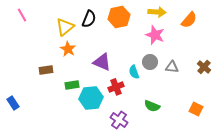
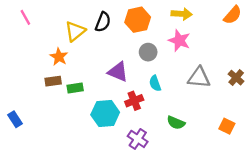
orange semicircle: (189, 20) -> (233, 15), moved
orange star: (68, 49) -> (59, 57), moved
gray circle: (150, 62) -> (148, 52), moved
gray triangle: (172, 67) -> (199, 78), size x1.5
green rectangle: (72, 85) -> (75, 88), moved

